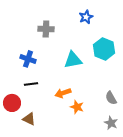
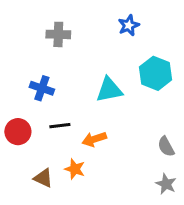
gray cross: (46, 29) -> (58, 34), moved
black line: (31, 84) -> (60, 126), moved
red circle: (12, 103) -> (18, 132), moved
orange star: (77, 107) -> (75, 169), moved

